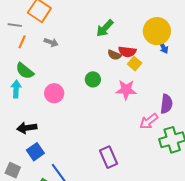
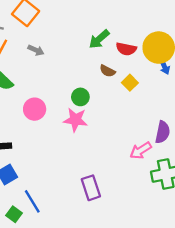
red semicircle: (127, 52) -> (126, 49), moved
pink star: (126, 90) -> (75, 120), moved

